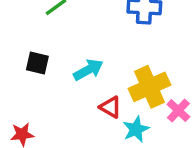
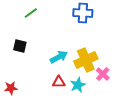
cyan arrow: (88, 70) -> (59, 57), moved
red triangle: (110, 107) -> (59, 82), moved, turned -32

